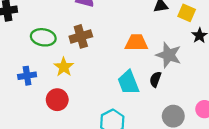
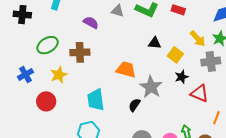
green ellipse: (43, 37) -> (48, 45), turned -55
blue cross: (27, 76) -> (25, 74), turned -35
cyan trapezoid: (128, 82) -> (96, 100), moved

